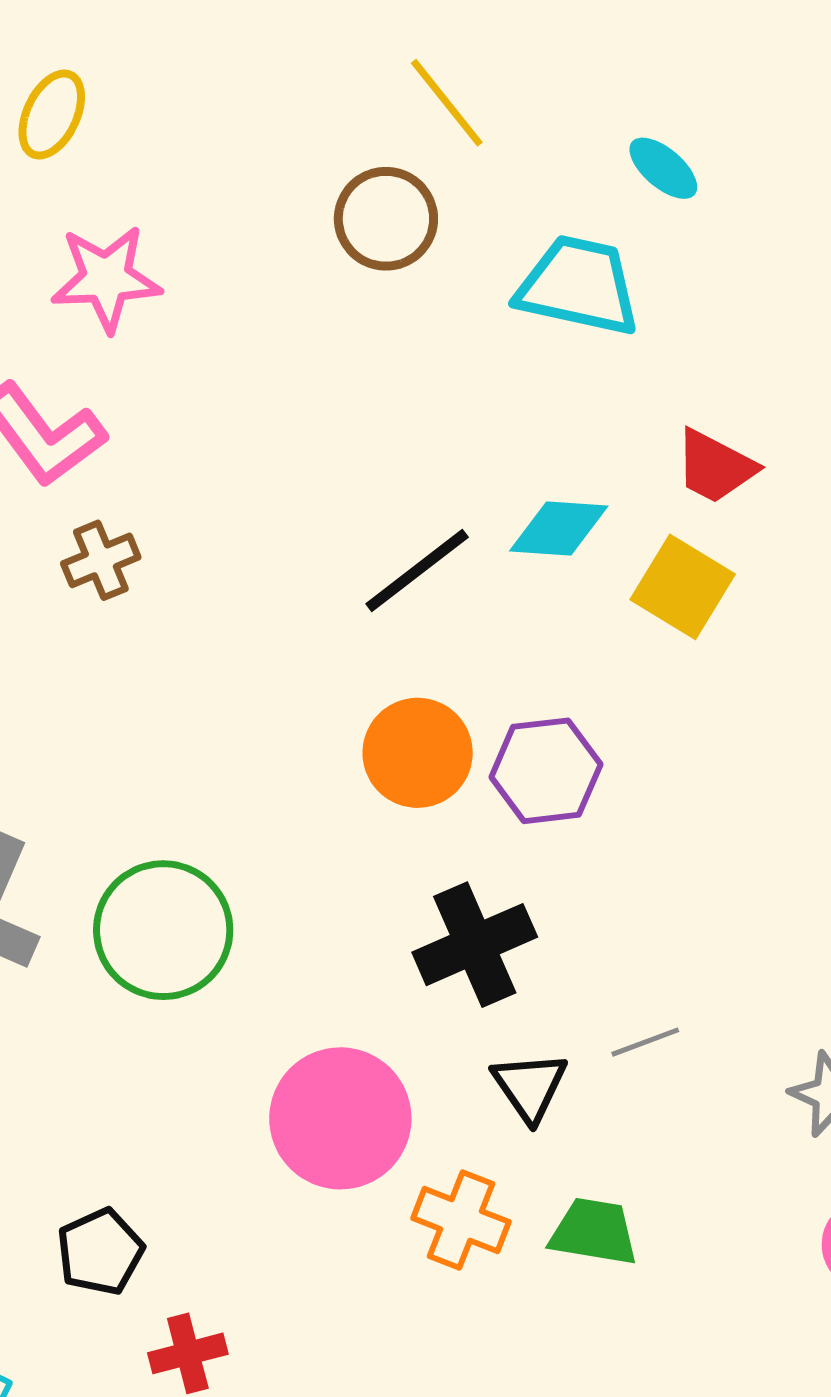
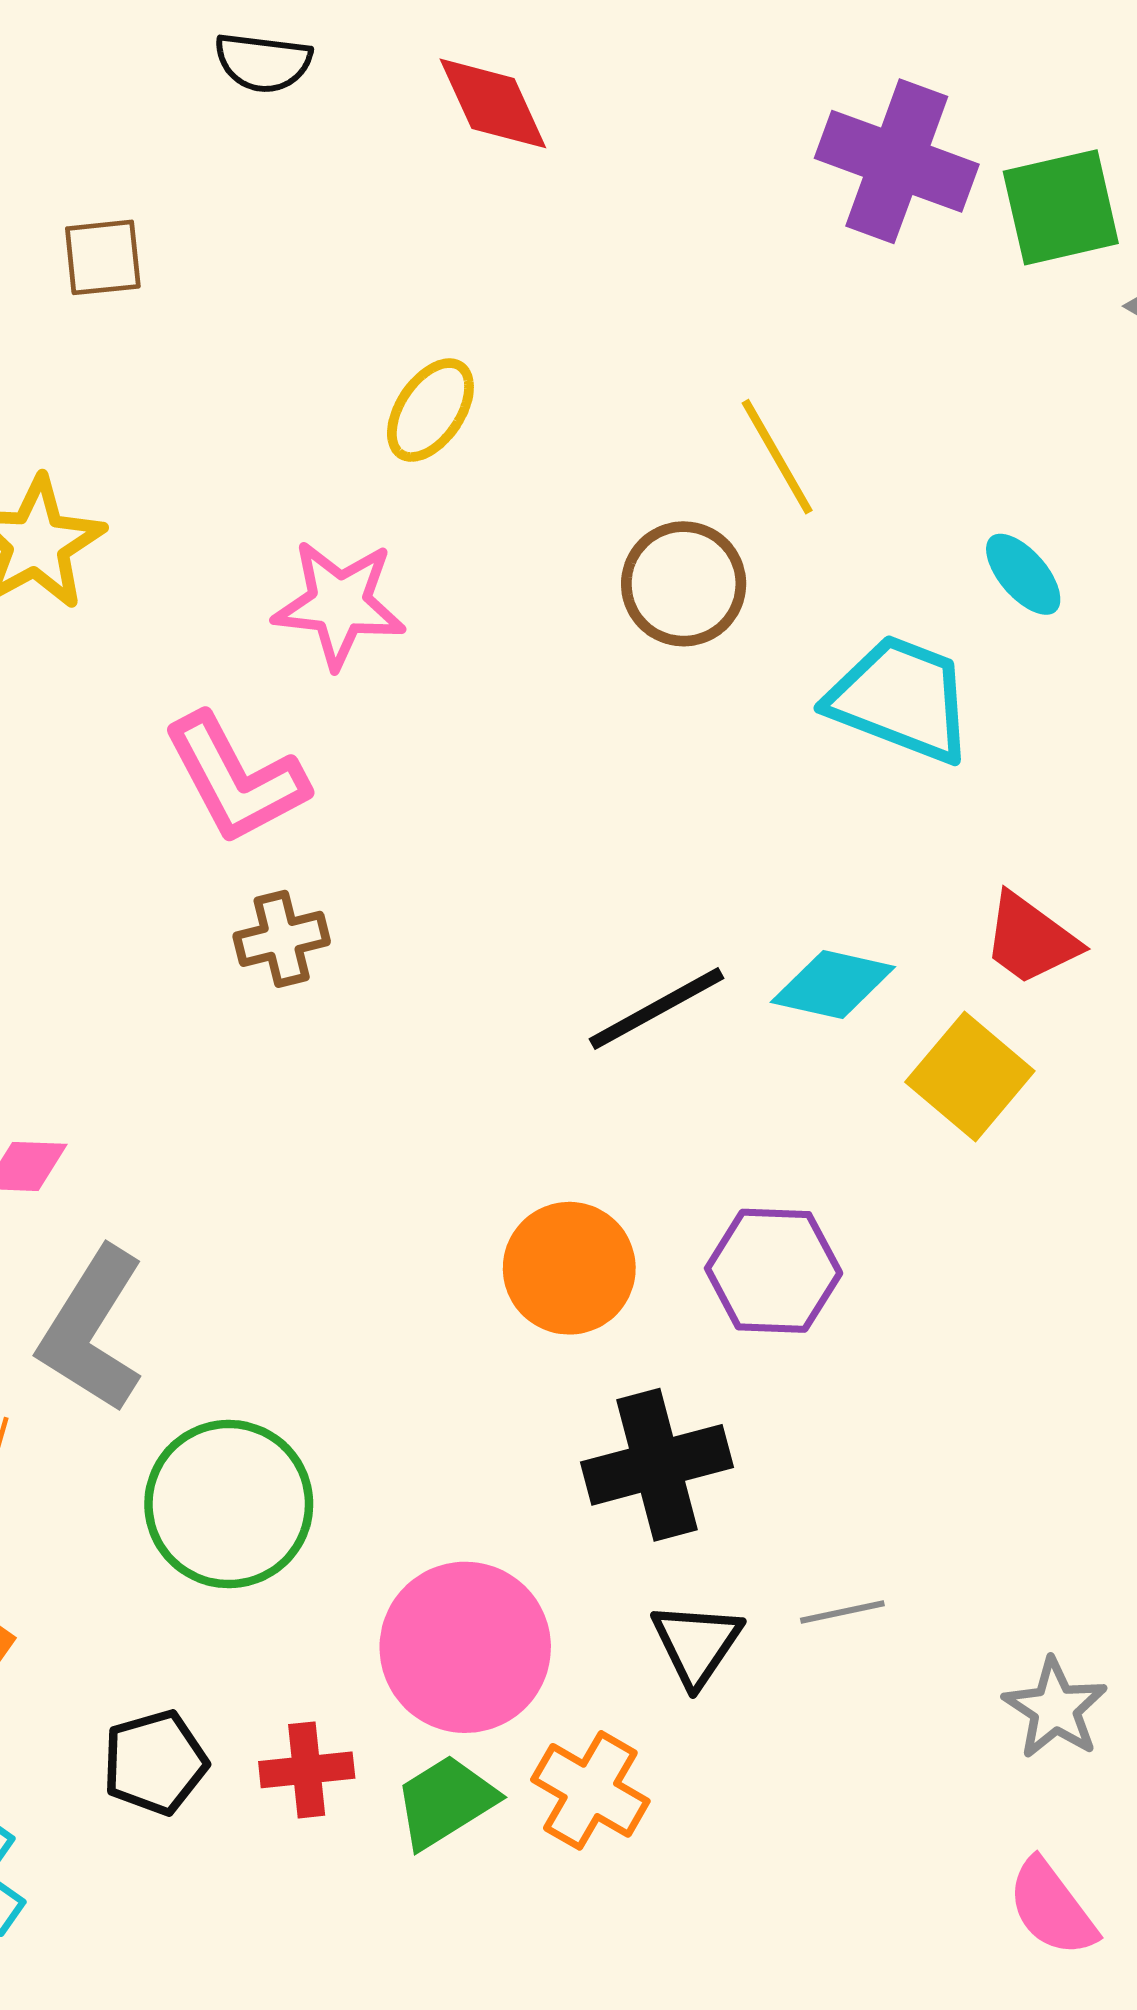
yellow ellipse: (52, 115) -> (430, 410), moved
orange circle: (418, 753) -> (569, 1268), moved
green circle: (163, 930) -> (229, 1504), moved
green trapezoid: (594, 1232) -> (445, 1802), moved, turned -50
red cross: (188, 1353) -> (307, 1770), moved

